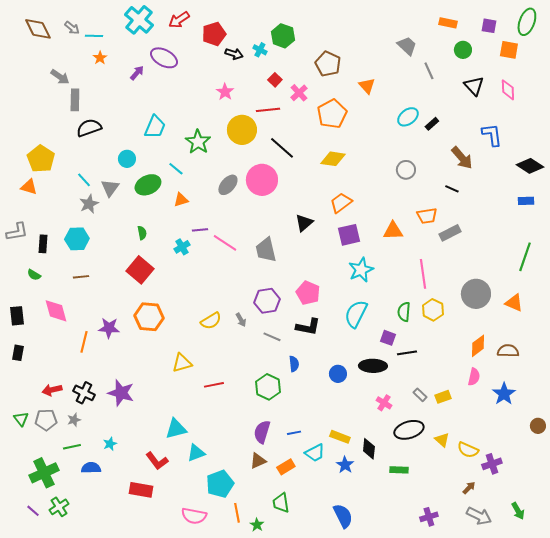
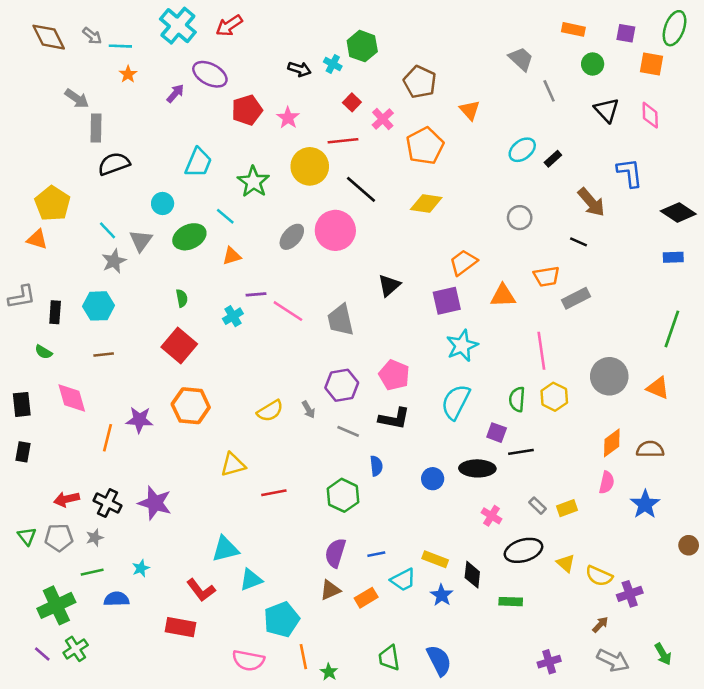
red pentagon: (214, 34) -> (247, 110), moved
orange trapezoid: (341, 203) -> (463, 262), moved
green trapezoid: (281, 503) -> (389, 658), moved

